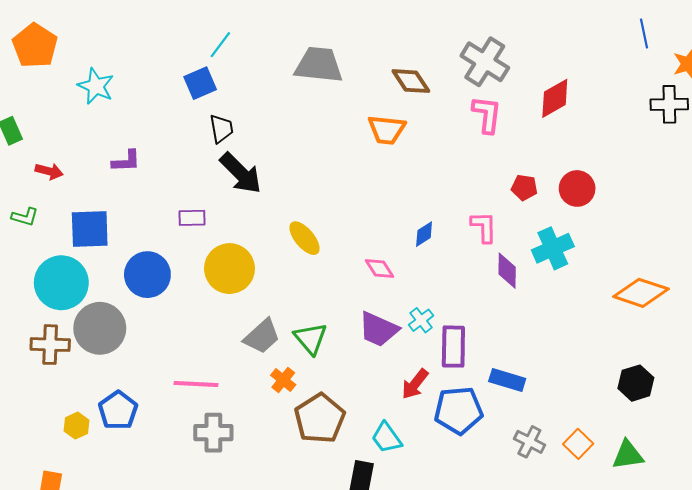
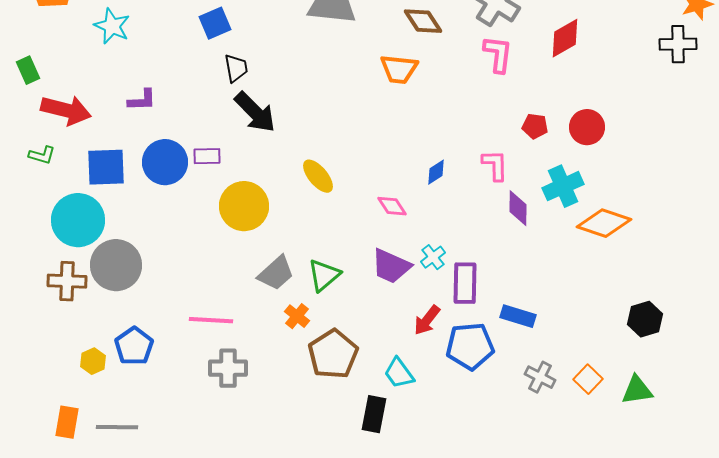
red arrow: (49, 171) -> (66, 110), size x1.8
blue circle: (147, 275) -> (165, 162), moved
orange diamond: (641, 293) -> (604, 223), moved
green triangle: (311, 338) -> (324, 275), turned 30

